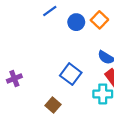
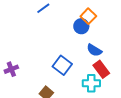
blue circle: (76, 22) -> (81, 26), moved

